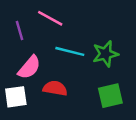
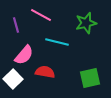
green star: (105, 54) -> (86, 23), moved
white square: (16, 97) -> (13, 79), turned -36

